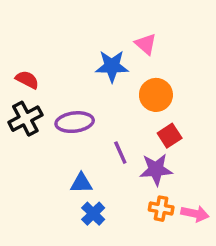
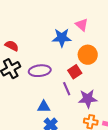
red square: (170, 136) -> (75, 72), moved

